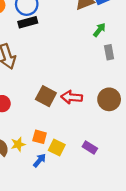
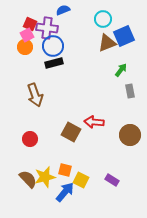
red arrow: (72, 97) -> (94, 122), moved
yellow star: (18, 144) -> (45, 177), size x1.5
blue arrow: (40, 160) -> (65, 192), size x1.5

